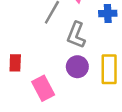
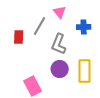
red rectangle: (15, 63) -> (19, 37), moved

